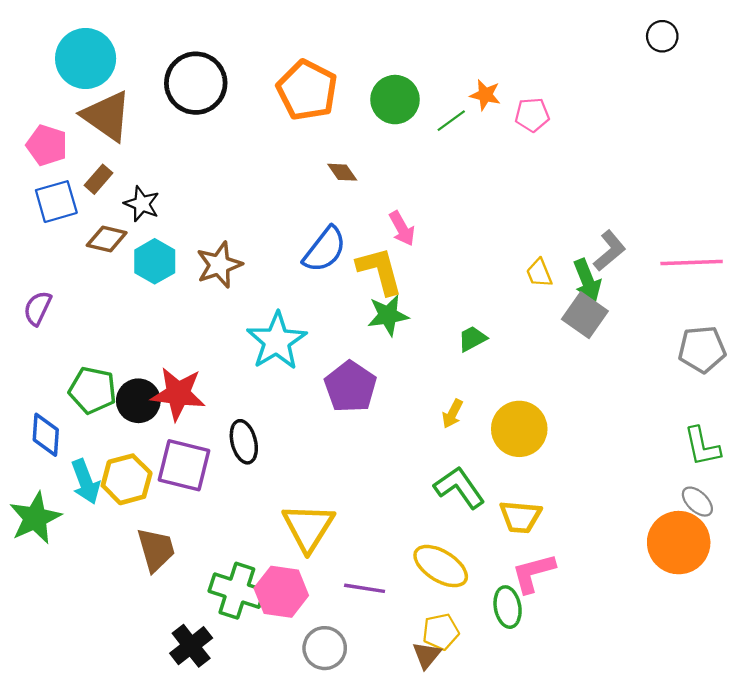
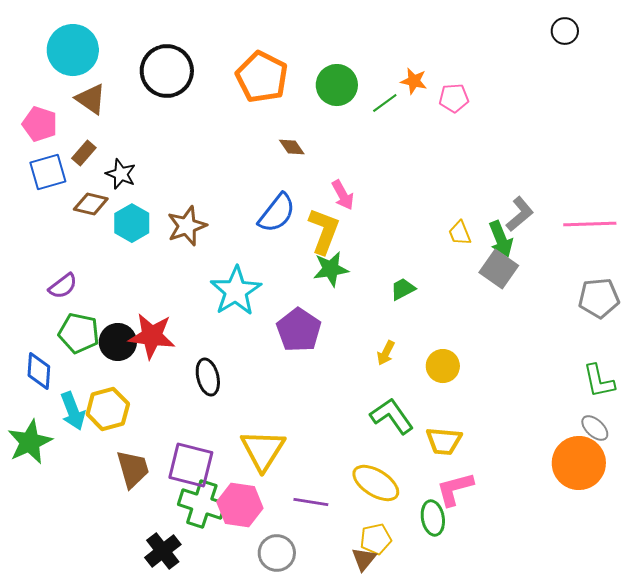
brown triangle: (107, 116) -> (91, 99), size x0.7
yellow L-shape: (380, 271) -> (324, 231), turned 36
purple semicircle: (38, 308) -> (63, 286), moved, turned -152
yellow circle: (519, 429) -> (443, 366), size x0.7
purple square: (184, 465) -> (191, 465), moved

